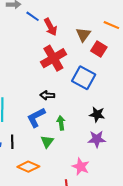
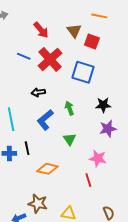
blue line: (33, 16) -> (24, 56), moved
black arrow: (47, 95) -> (38, 92), moved
green arrow: (61, 123) -> (69, 108), moved
green triangle: (47, 141) -> (70, 139), moved

